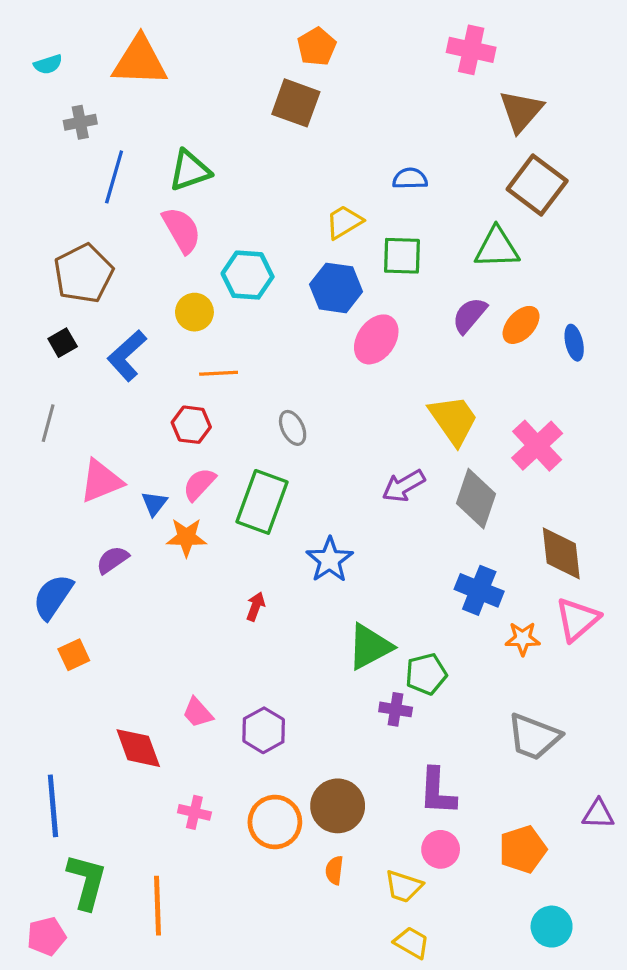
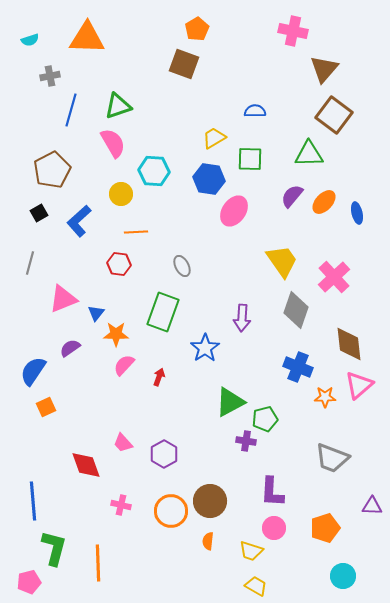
pink semicircle: (199, 484) -> (124, 365), moved
purple arrow: (404, 486) -> (242, 318), moved, turned -56

